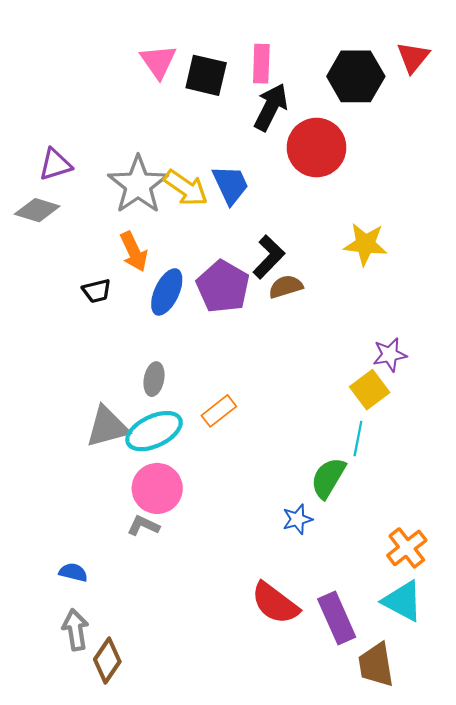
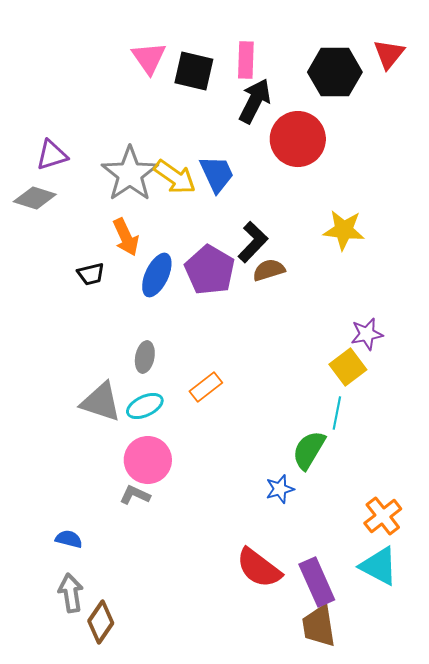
gray triangle: (107, 427) -> (101, 402), turned 33
cyan ellipse: (154, 431) -> (145, 406), size x0.7
brown trapezoid: (376, 665) -> (319, 626), moved

